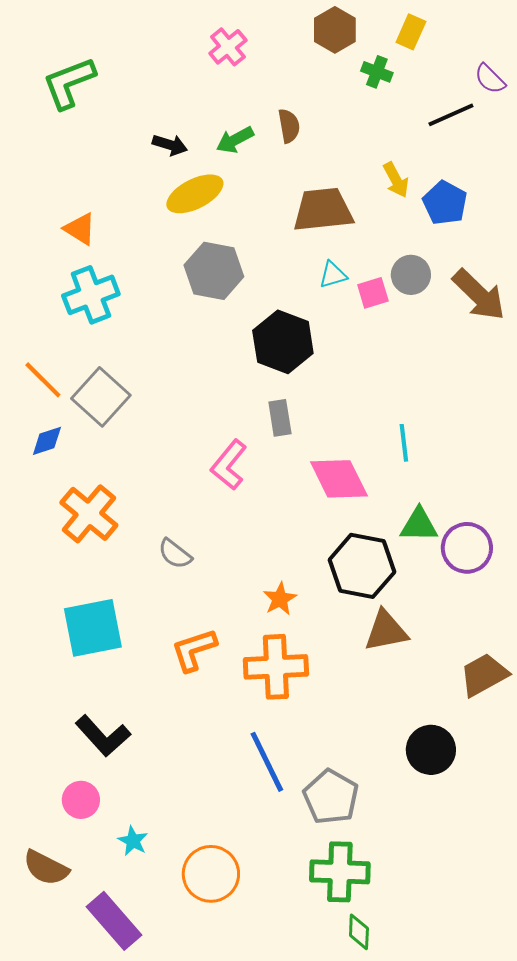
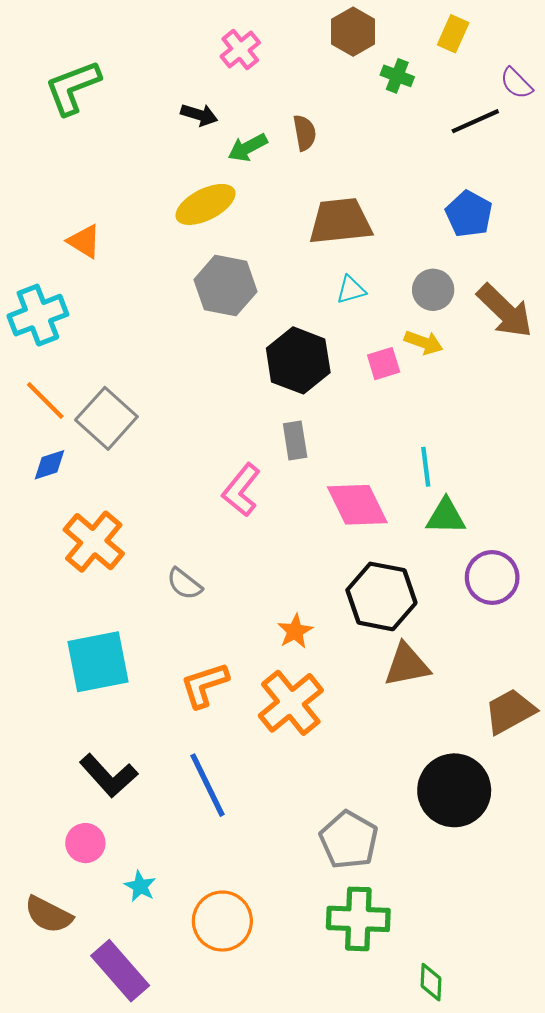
yellow rectangle: (411, 32) -> (453, 34), moved
black arrow: (170, 145) -> (199, 115), moved
yellow arrow: (396, 180) -> (424, 342), moved, turned -42
pink square: (373, 293) -> (384, 364), moved
cyan cross: (91, 295) -> (38, 315), moved
green triangle: (419, 525) -> (446, 516), moved
orange cross: (276, 667) -> (291, 703), turned -36
black circle: (431, 750) -> (454, 790), size x1.4
blue line: (267, 762) -> (208, 785), moved
green diamond: (359, 932) -> (431, 982), moved

